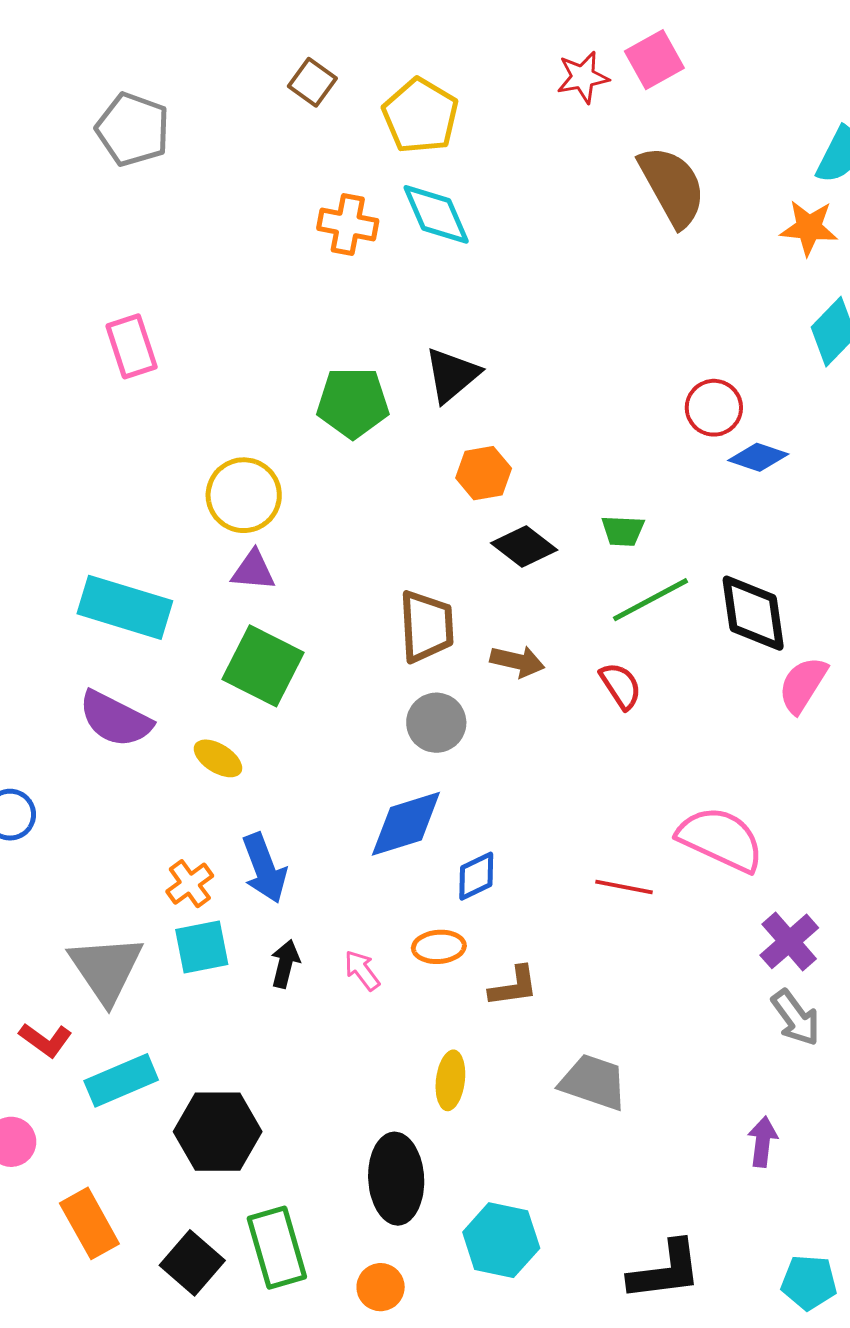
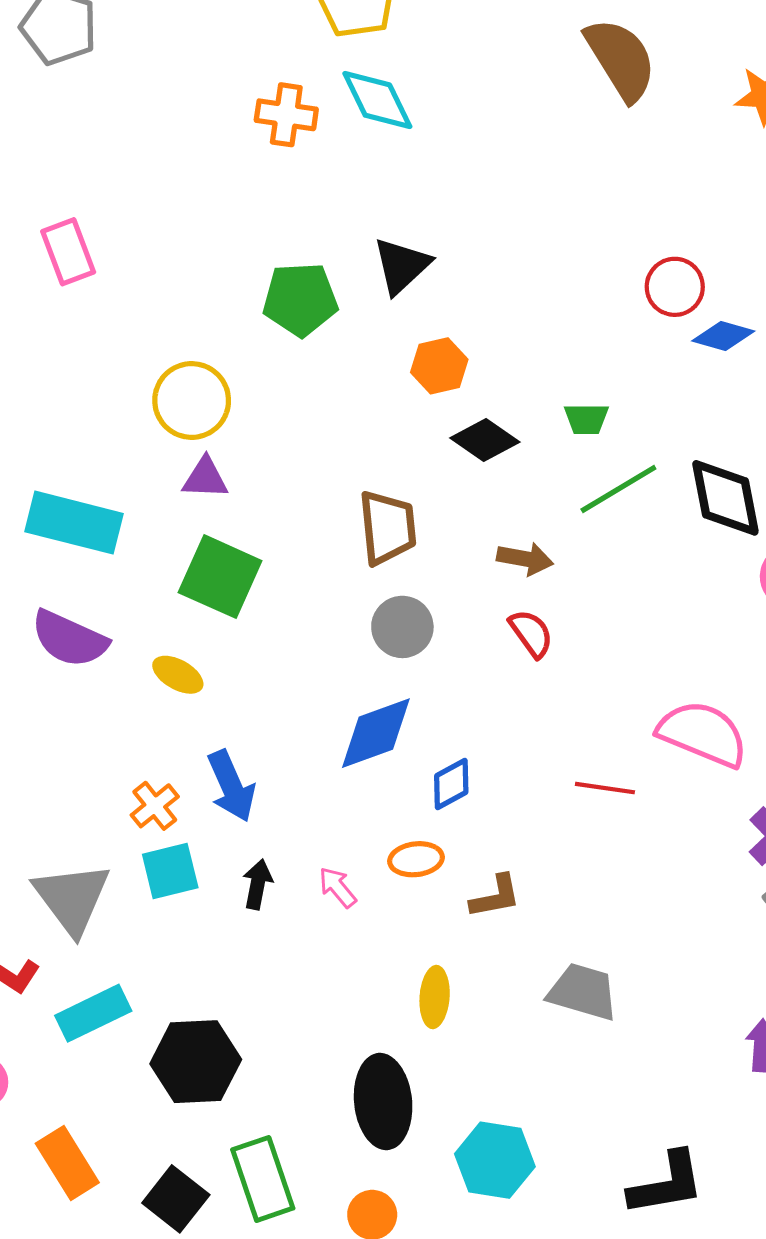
brown arrow: (517, 661) -> (525, 559), moved
red semicircle: (621, 686) -> (531, 633), moved

